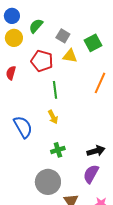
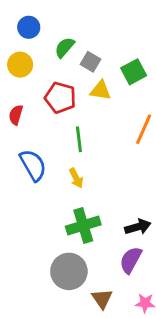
blue circle: (12, 16) -> (29, 27), moved
green semicircle: (36, 26) -> (65, 47), moved
blue semicircle: (23, 127) -> (33, 165), moved
green cross: (58, 150) -> (83, 225), size x1.6

